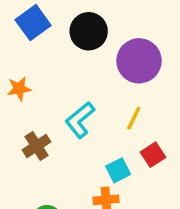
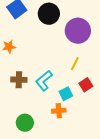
cyan L-shape: (80, 120) -> (44, 81), moved
brown cross: (36, 146) -> (19, 80), turned 35

